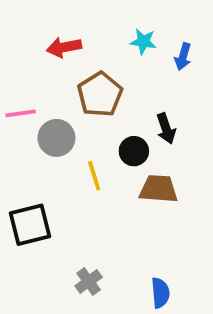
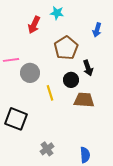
cyan star: (143, 42) -> (57, 13), moved
red arrow: (64, 47) -> (34, 25), turned -54
brown pentagon: (100, 94) -> (66, 48), moved
black square: (30, 225) -> (16, 119), turned 35

